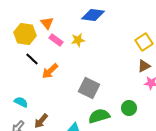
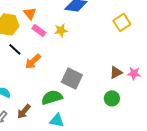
yellow square: (144, 42) -> (122, 22), moved
brown triangle: (144, 66) -> (116, 72), moved
green semicircle: (99, 116) -> (52, 97), moved

